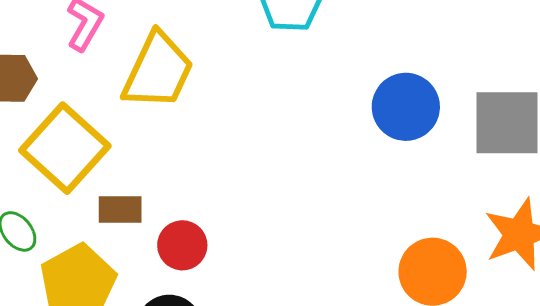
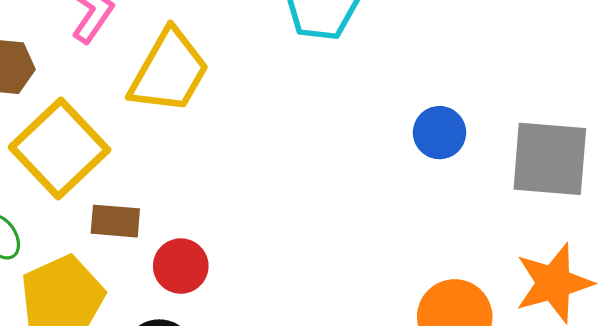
blue circle: (406, 107) -> (439, 133), size x0.7

